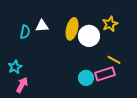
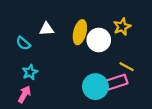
cyan semicircle: (25, 32) -> (23, 43), moved, turned 120
cyan star: (15, 67) -> (30, 72), moved
cyan circle: (86, 78) -> (95, 87), size x1.5

